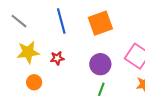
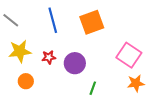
purple circle: (100, 64) -> (75, 63), moved

